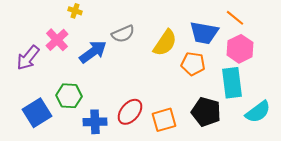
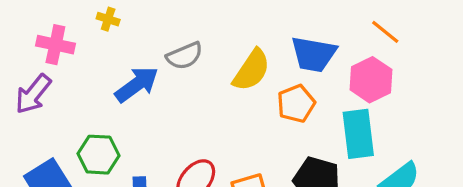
orange line: (235, 18) -> (385, 32), moved
pink cross: (57, 40) -> (55, 45), moved, turned -35
orange pentagon: (193, 64) -> (296, 104), turned -30

